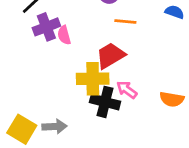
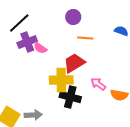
pink semicircle: (64, 35) -> (40, 48), turned -40
pink arrow: (127, 90) -> (98, 84), moved

